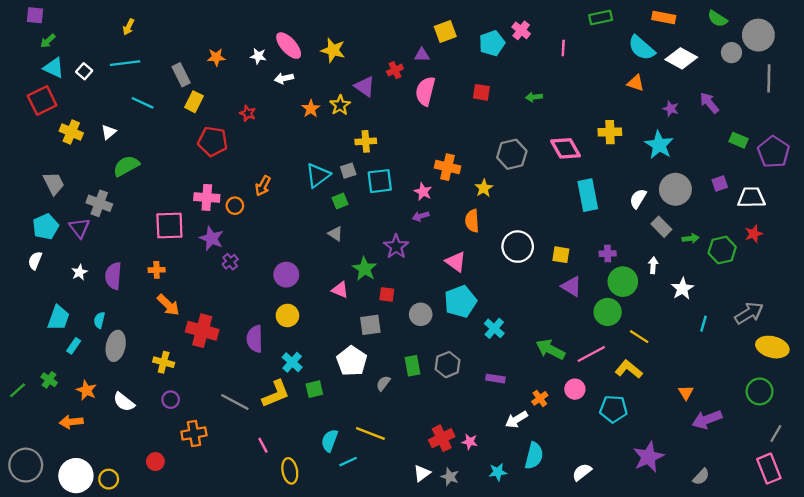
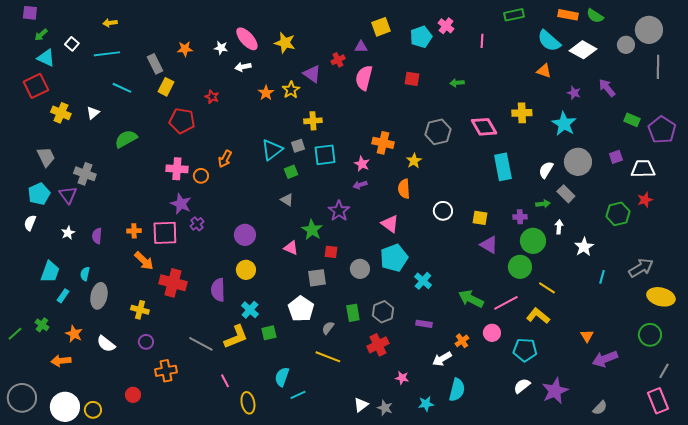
green semicircle: (717, 19) -> (595, 16), moved
yellow arrow: (129, 27) -> (110, 23), turned 56
white square: (84, 71) -> (72, 44), moved
green semicircle: (126, 166) -> (126, 139), moved
pink square: (169, 226) -> (165, 233), moved
green arrow: (691, 238) -> (543, 204), moved
white circle: (518, 247) -> (443, 211), size x0.7
purple semicircle: (113, 276) -> (97, 236), size x0.7
yellow line: (370, 434) -> (328, 357), moved
red cross: (442, 438) -> (378, 345), moved
white semicircle: (582, 472) -> (522, 386), moved

